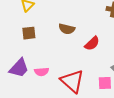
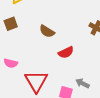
brown square: (29, 33) -> (11, 24), turned -32

